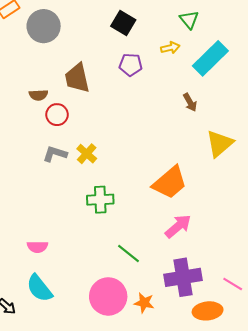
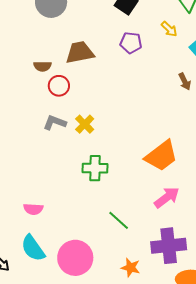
yellow arrow: (170, 48) -> (169, 29), turned 54
brown trapezoid: (77, 78) -> (80, 52), turned 88
pink circle: (108, 296) -> (75, 258), moved

